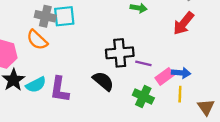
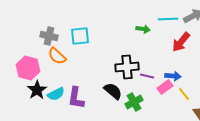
gray cross: (45, 16) -> (49, 36), moved
blue arrow: (181, 73) -> (173, 76), moved
yellow line: (180, 94) -> (184, 94), moved, turned -40
green cross: (143, 96) -> (134, 102), moved, turned 36

